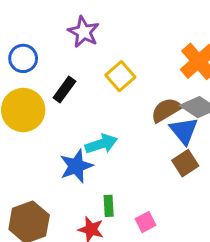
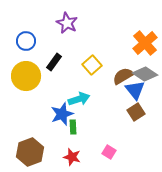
yellow square: (120, 76) -> (92, 65), moved
green rectangle: (109, 206) -> (73, 127), moved
pink square: (145, 222) -> (109, 152), turned -32

